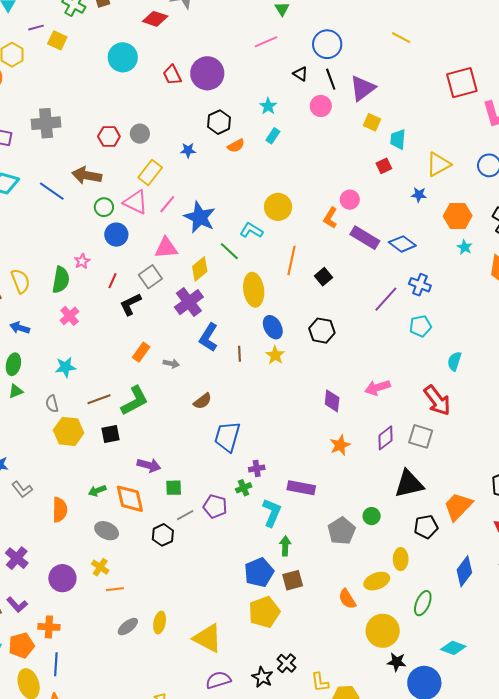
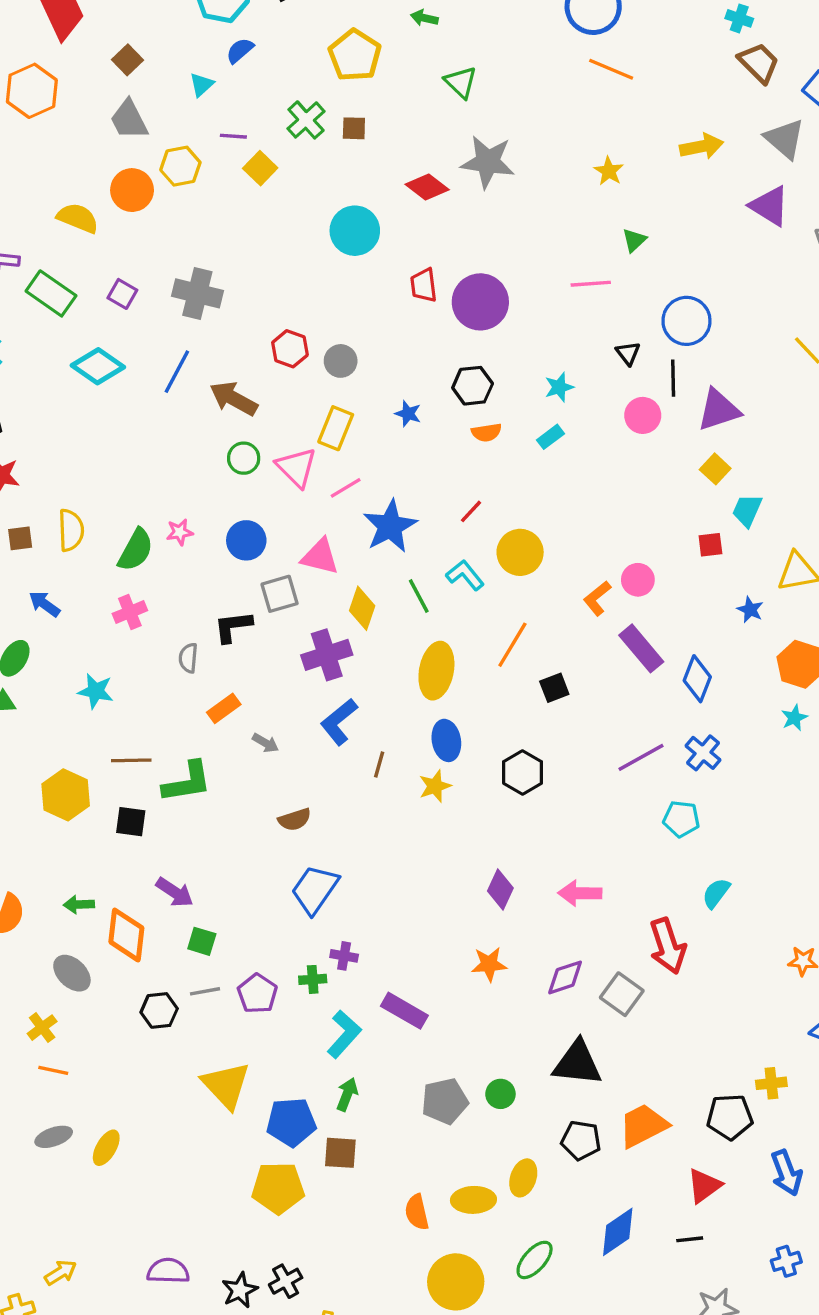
yellow rectangle: (150, 172) -> (336, 428), turned -35
blue line: (52, 191) -> (177, 372), moved, turned 64
blue circle: (116, 235) -> (246, 540), moved
blue diamond: (402, 244) -> (697, 679), turned 56
yellow diamond: (200, 269) -> (362, 608), turned -50
red line: (113, 281) -> (471, 511), moved
gray semicircle: (52, 404) -> (188, 658), moved
yellow triangle: (208, 638) -> (226, 1085), moved

